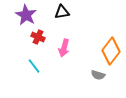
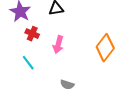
gray semicircle: (98, 75) -> (67, 85), moved

